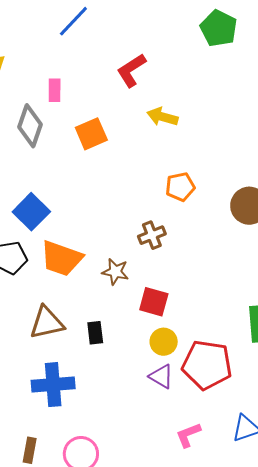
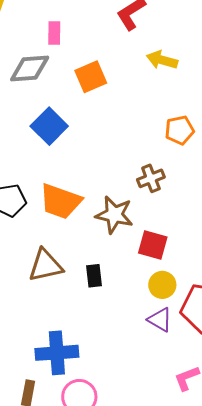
gray diamond: (30, 126) -> (30, 69), turned 66
blue square: (31, 212) -> (49, 126), moved
brown star: (115, 272) -> (114, 215), size x1.4
blue cross: (53, 385) -> (57, 353), moved

